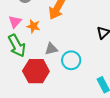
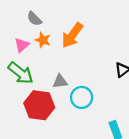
orange star: (33, 26) -> (43, 40), moved
green arrow: (17, 46) -> (21, 73), turned -30

